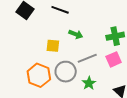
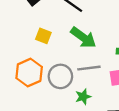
green arrow: (76, 34) -> (83, 38), size x1.6
yellow square: (53, 46) -> (43, 36), moved

